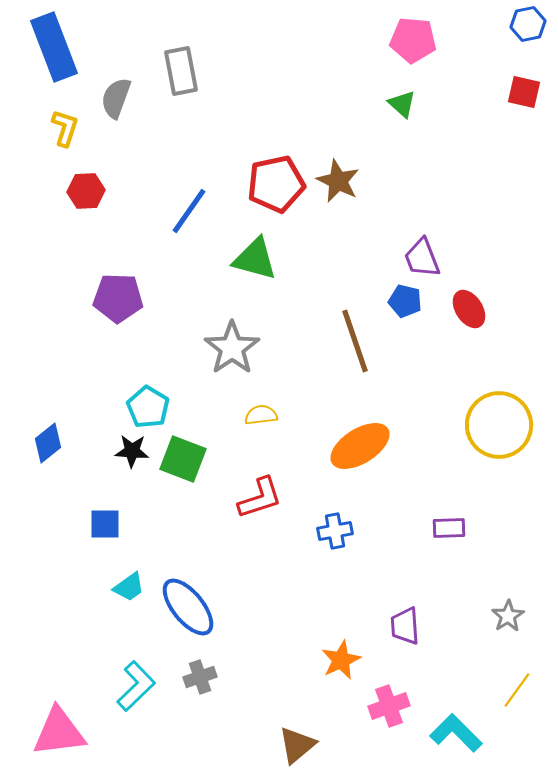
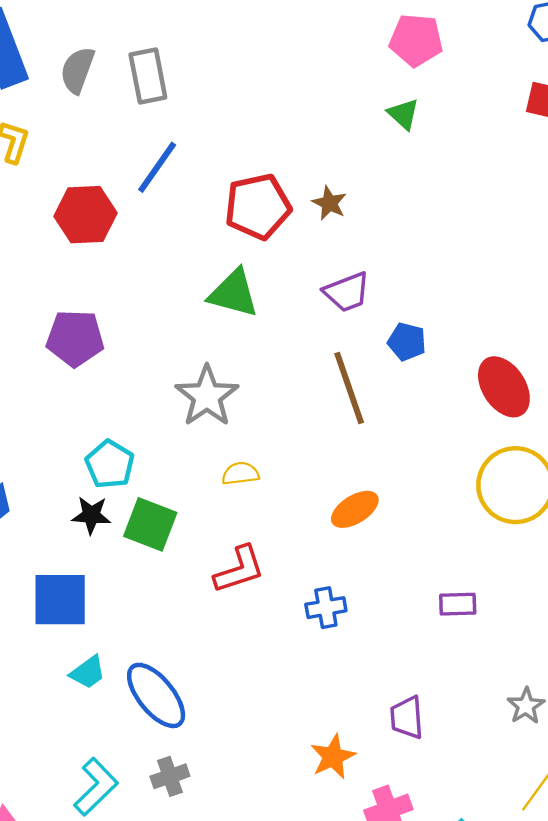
gray semicircle: (116, 98) -> (77, 70), moved
brown star: (338, 181) -> (329, 203), size x0.7
red hexagon: (86, 191) -> (86, 215), moved, size x1.4
blue line: (189, 211) -> (157, 167), moved
purple trapezoid: (422, 258) -> (347, 292), moved, turned -90
red ellipse: (469, 309) -> (504, 387), moved, size x1.4
orange ellipse: (360, 446) -> (355, 509), size x0.7
blue square: (105, 524) -> (60, 600), size x1.6

